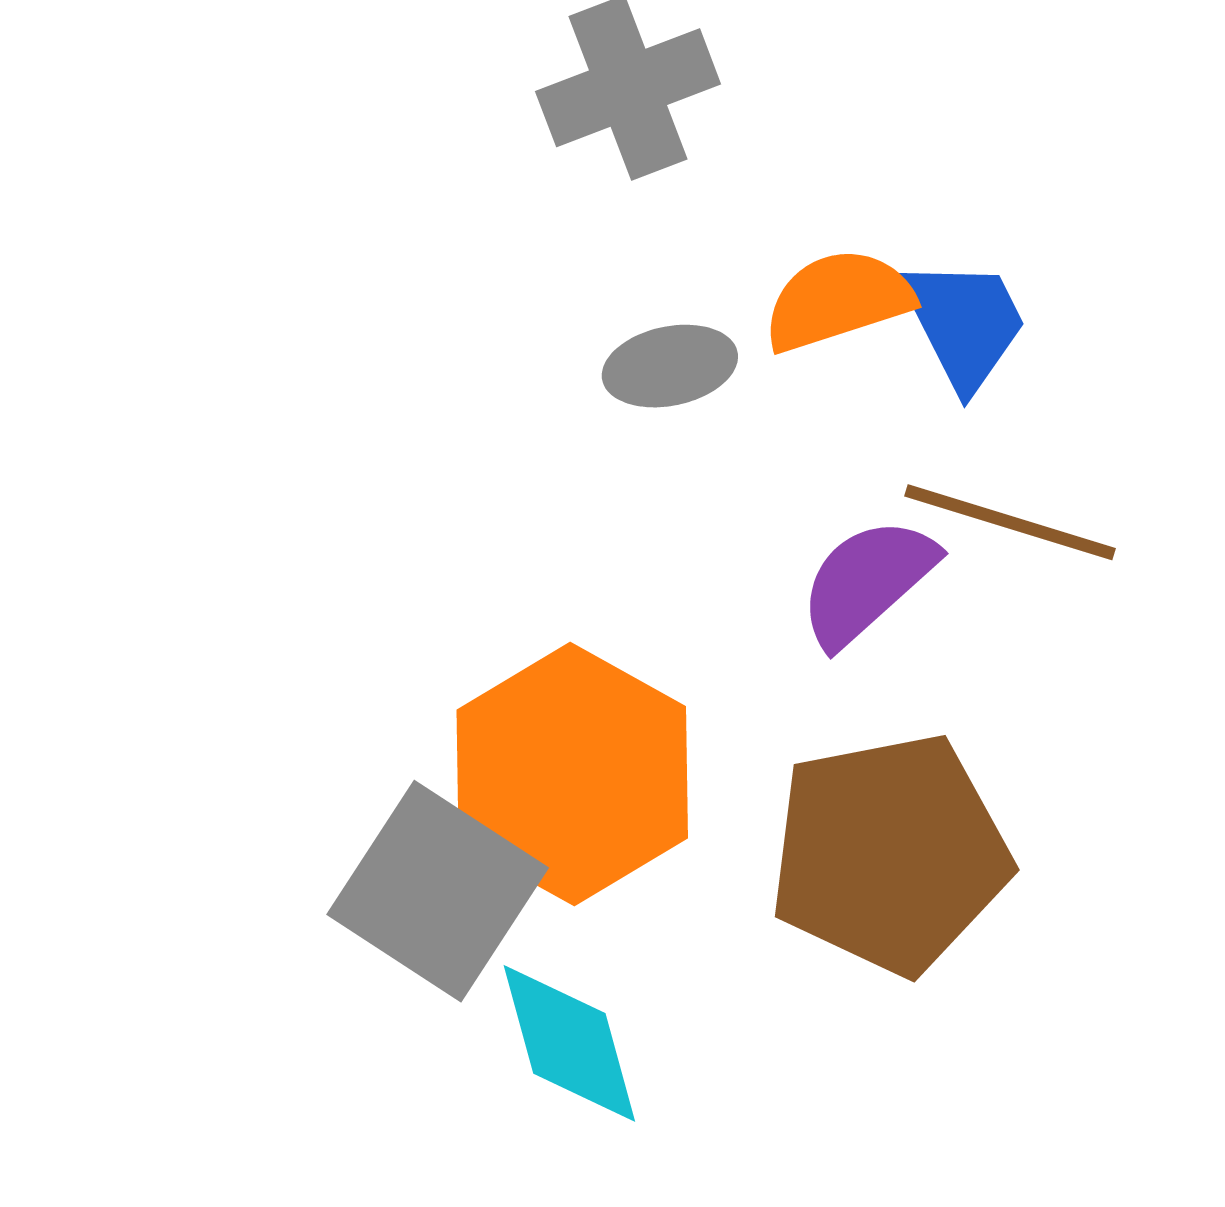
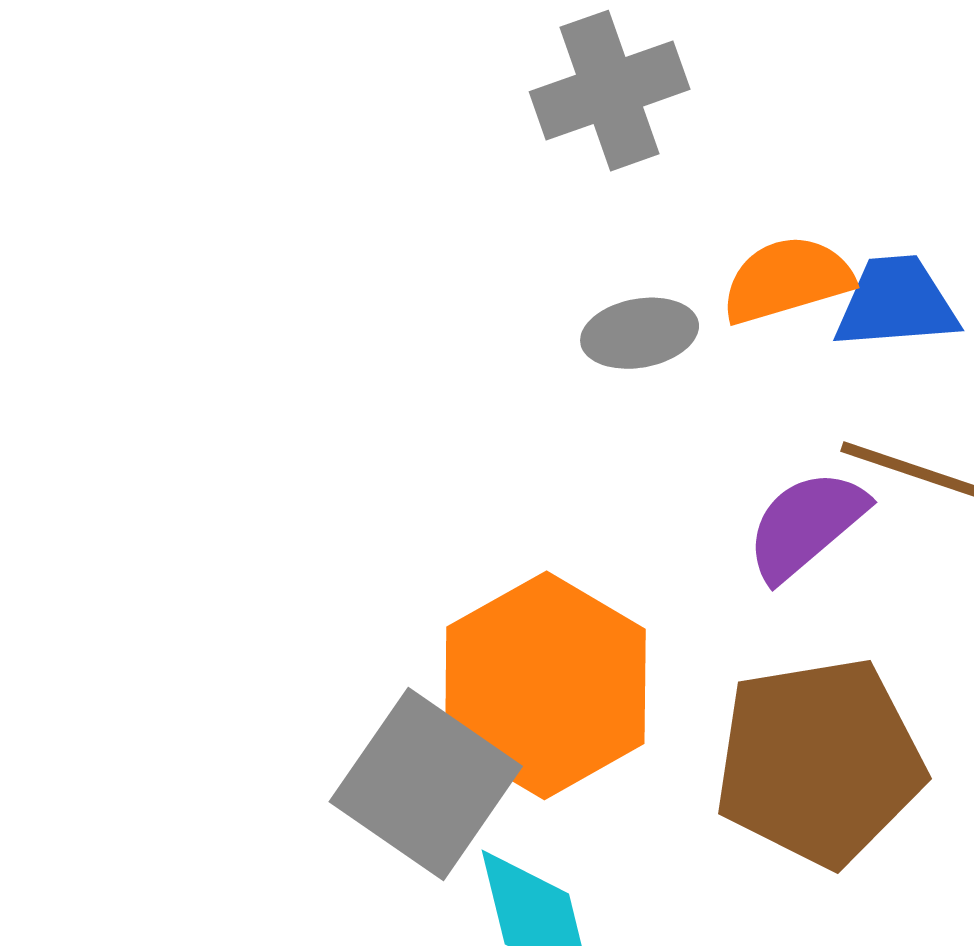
blue trapezoid: (964, 323) -> (896, 303), turned -69

